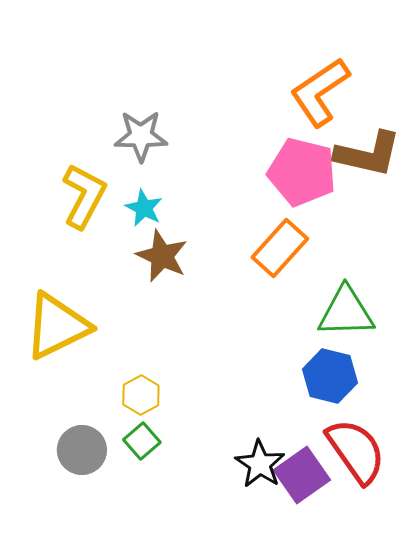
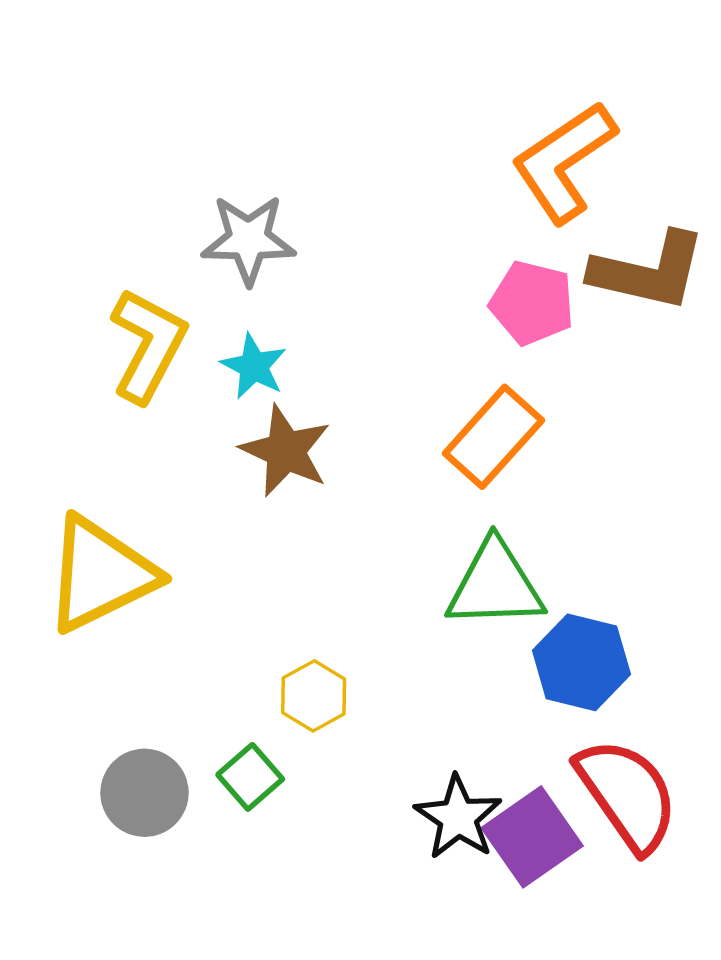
pink pentagon: (302, 172) -> (532, 303), size x0.7
green triangle: (346, 312) -> (495, 585), moved
yellow hexagon: (141, 395) -> (314, 696), moved

